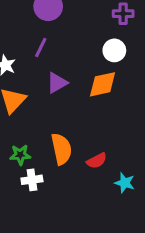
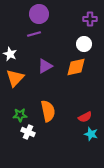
purple line: (41, 47) -> (34, 34), moved, turned 48
red semicircle: (97, 161) -> (85, 117), moved
white cross: (32, 180) -> (28, 132), turned 32

